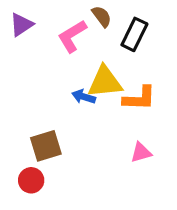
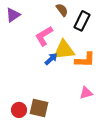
pink L-shape: (72, 36) -> (44, 36), moved
blue arrow: (84, 97) -> (51, 59), turned 120
brown square: (46, 146) -> (39, 108), moved, turned 30

